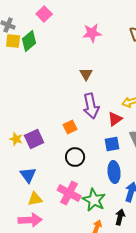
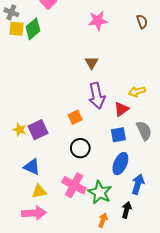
blue ellipse: (114, 172) -> (120, 164), turned 30
blue triangle: (28, 175) -> (32, 167), turned -30

